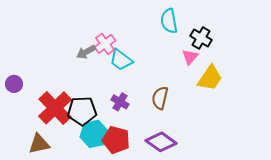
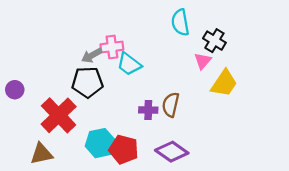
pink cross: (105, 44) -> (112, 47), turned 30
purple cross: (120, 102) -> (148, 110), moved, turned -30
black pentagon: (82, 111) -> (87, 82), moved

